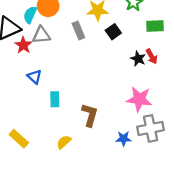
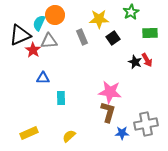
blue triangle: (35, 77) -> (43, 78), turned -40
pink star: (139, 99) -> (110, 92), moved
brown L-shape: (90, 115) -> (108, 112), moved
yellow rectangle: (19, 139) -> (29, 133), turned -66

